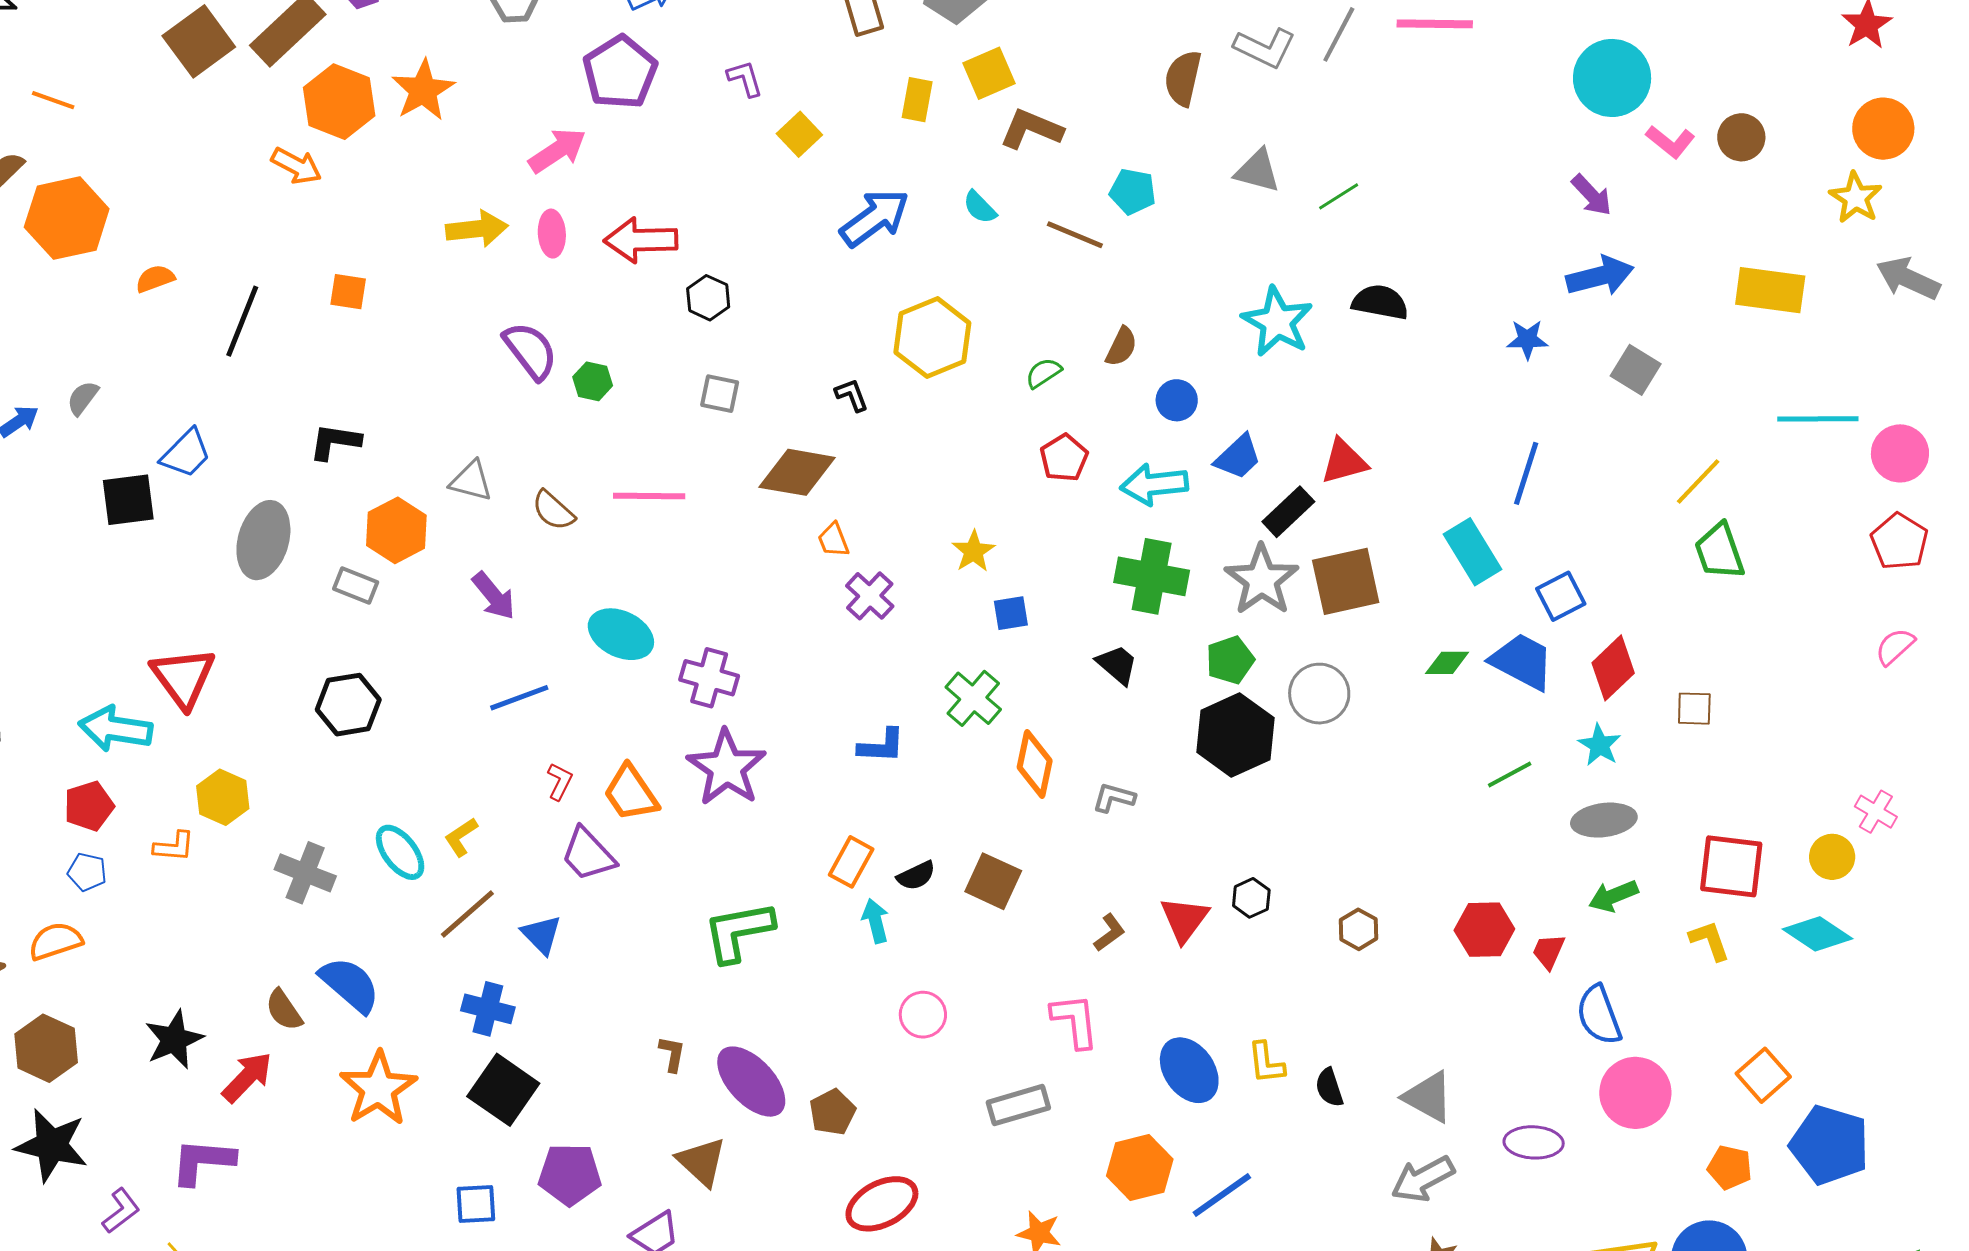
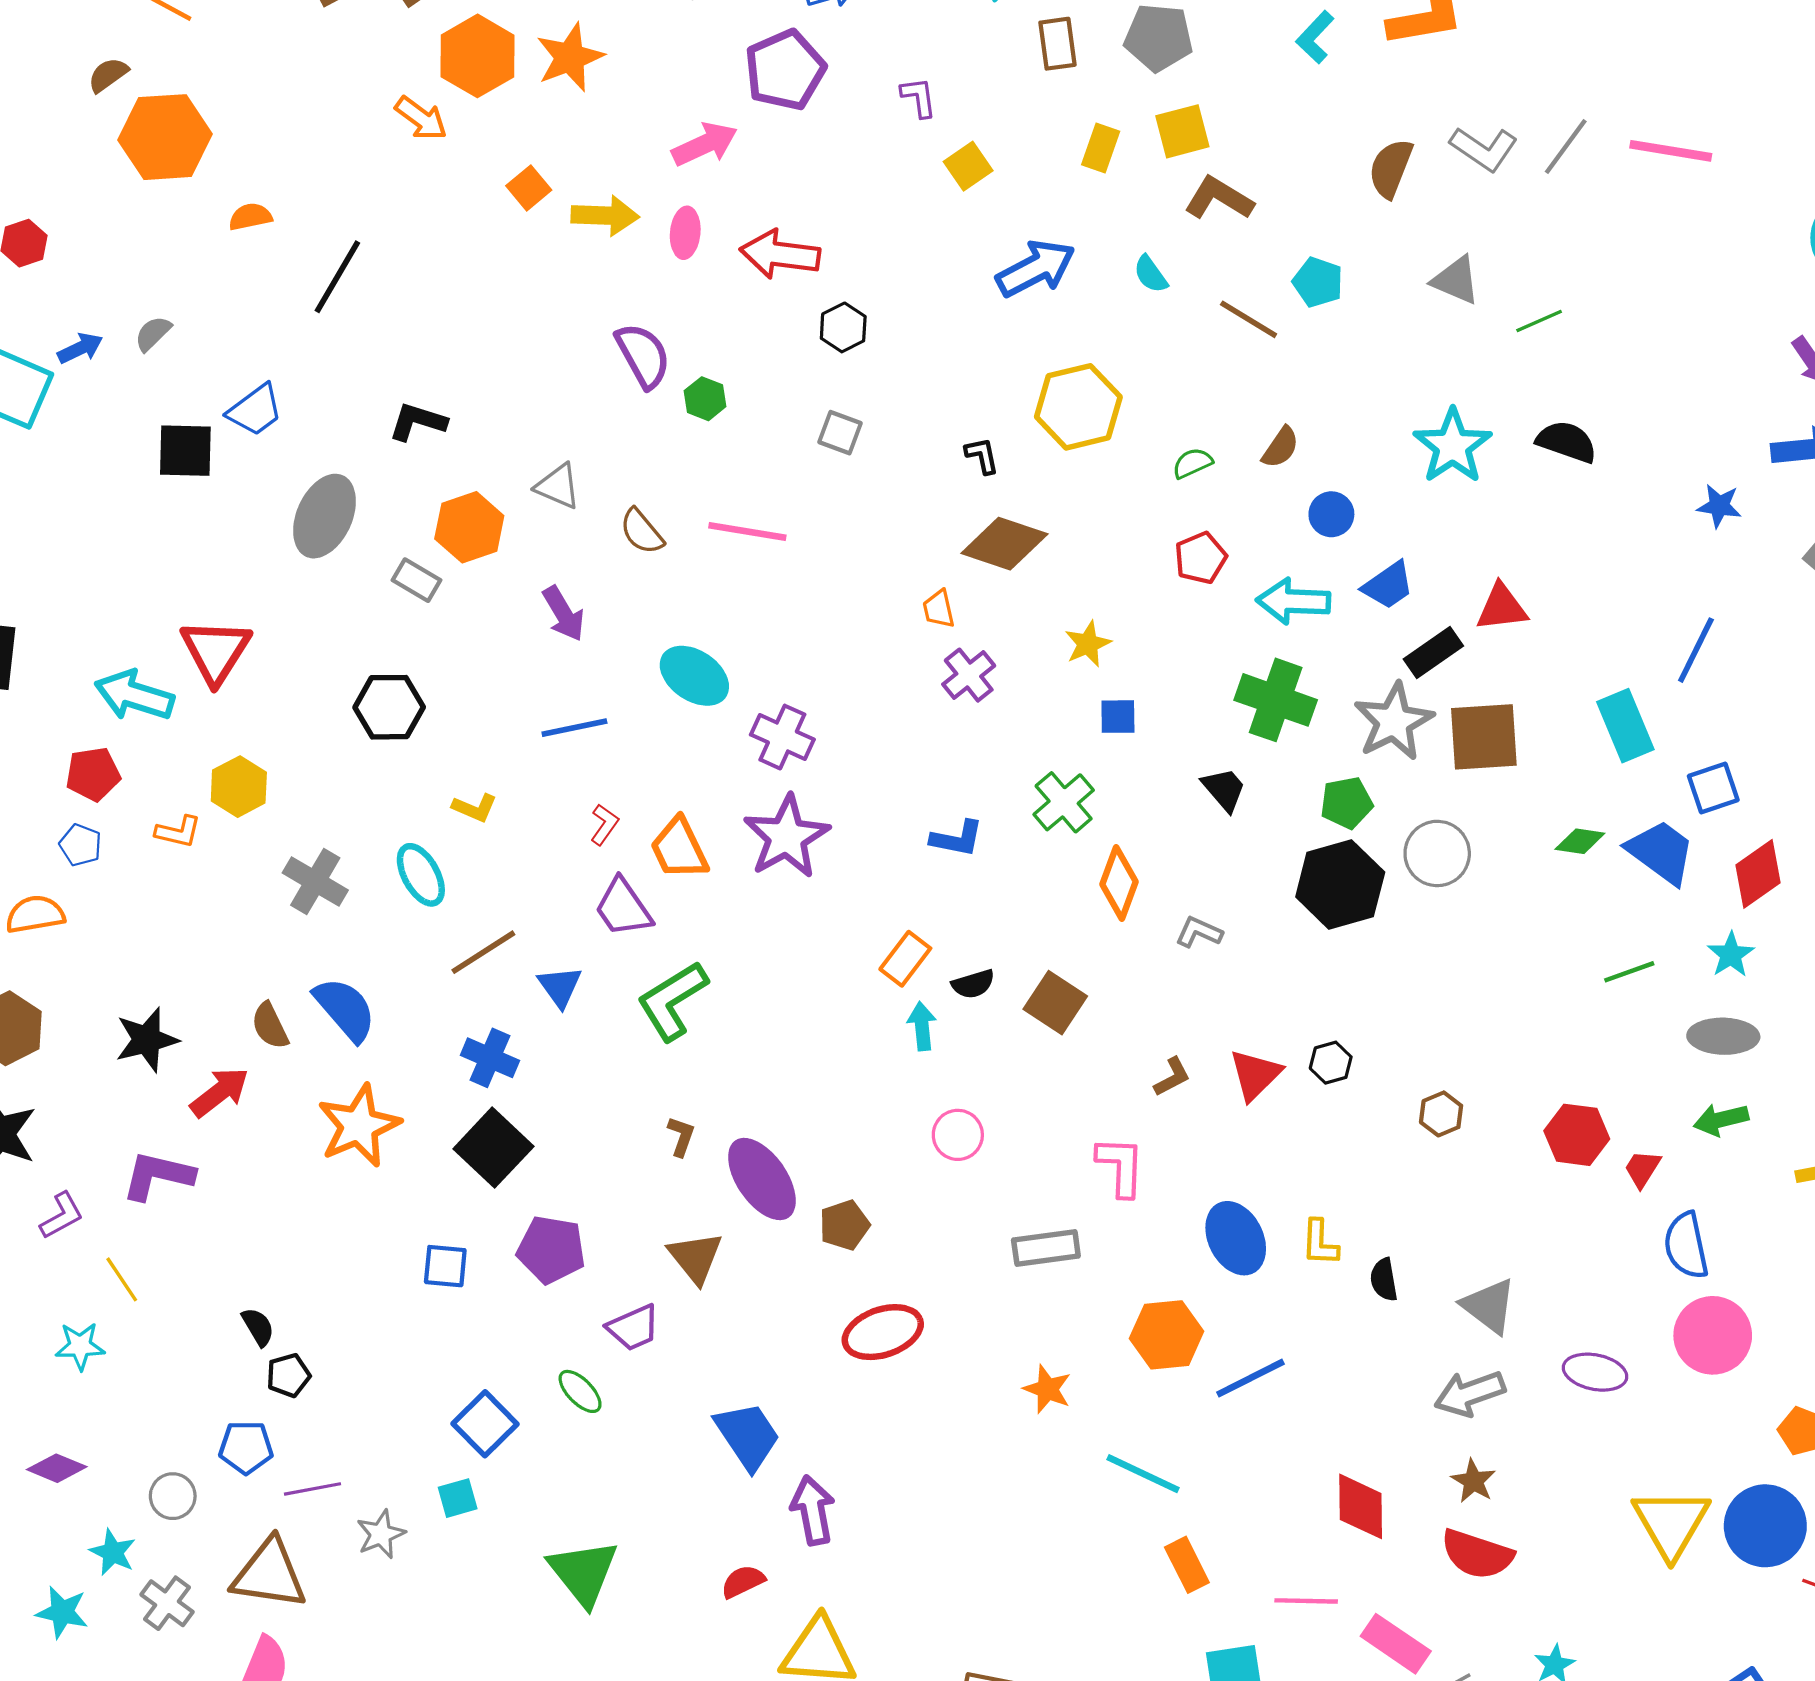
orange square: (348, 292) -> (529, 188), moved, turned 33
brown diamond: (797, 472) -> (1004, 544), moved
yellow L-shape: (461, 837) -> (475, 808), moved, turned -132
green L-shape: (738, 932) -> (672, 1001), moved, turned -30

